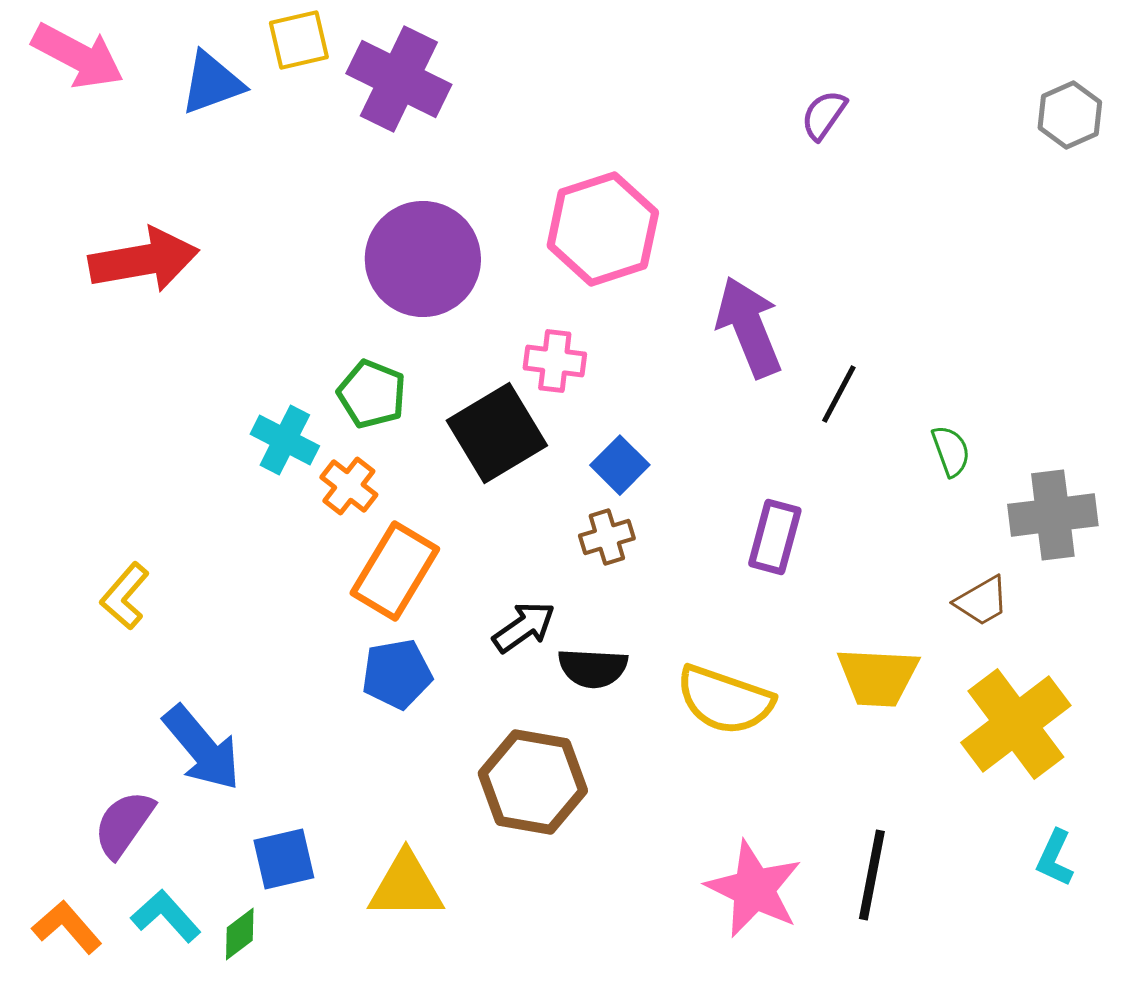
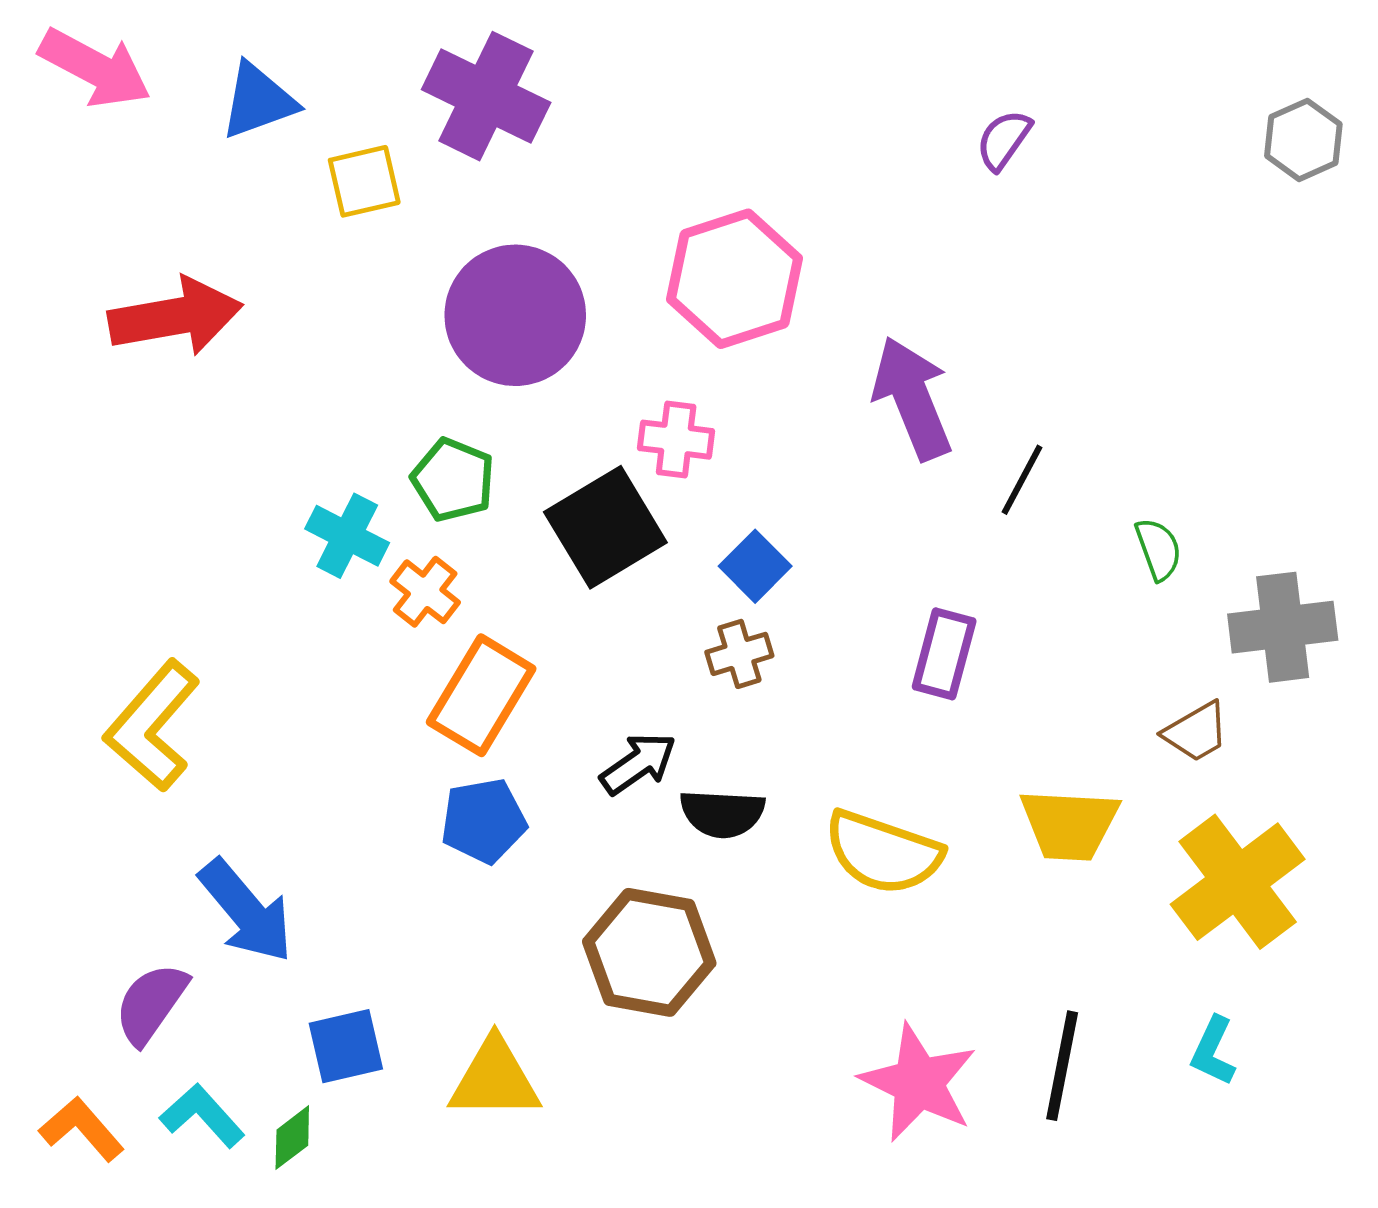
yellow square: (299, 40) -> (364, 181), moved
yellow L-shape: (125, 596) -> (152, 726), size x1.6
cyan L-shape: (1055, 858) -> (1213, 1051), moved

